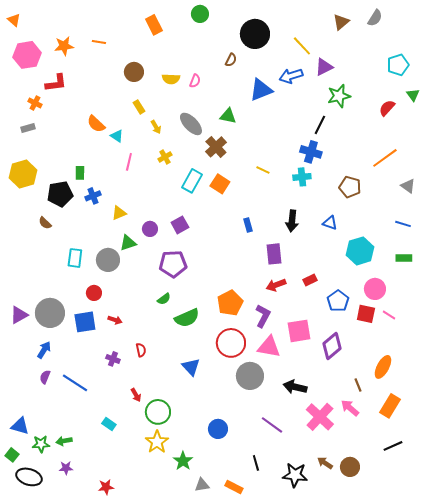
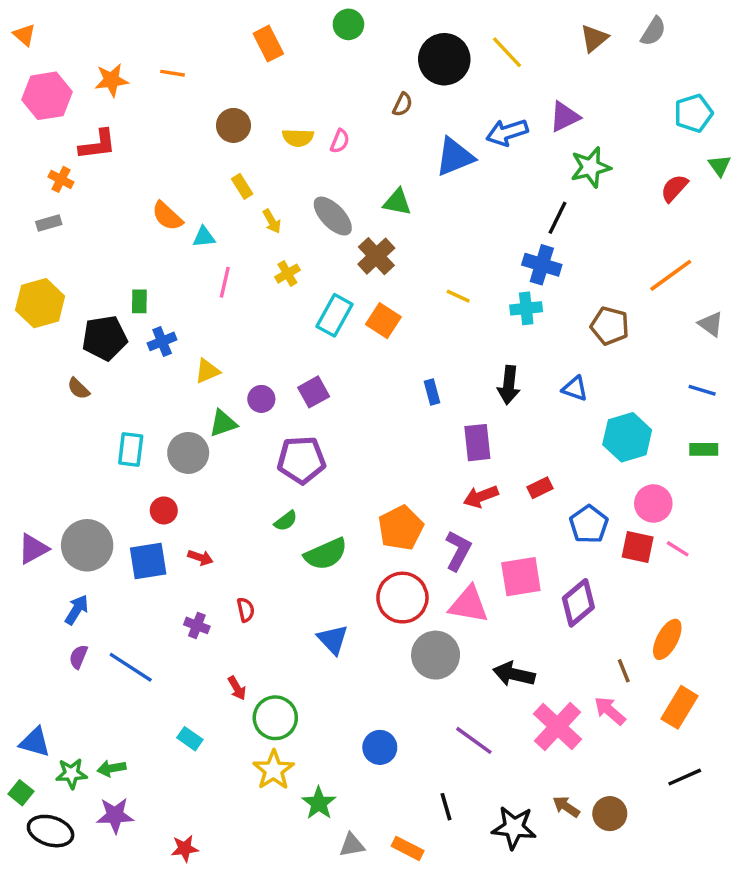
yellow line: (302, 46) -> (507, 52), moved
cyan triangle: (117, 136) -> (204, 237), turned -40
purple star: (66, 468) -> (115, 815), size x1.5

